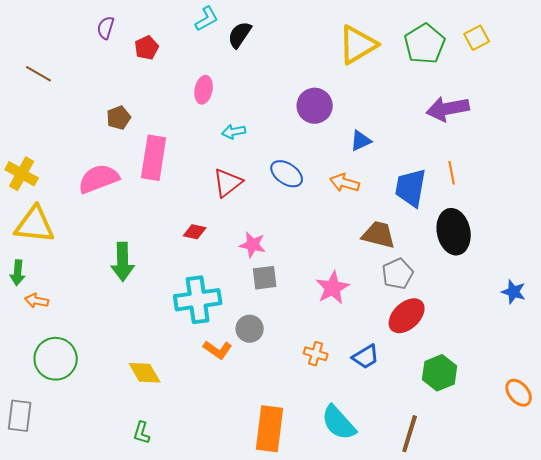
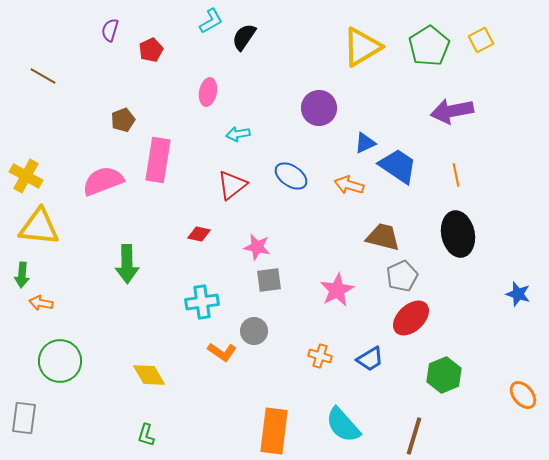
blue trapezoid: (411, 188) -> (398, 166), moved, turned 114
cyan cross: (198, 300) -> (202, 302), size x0.7

